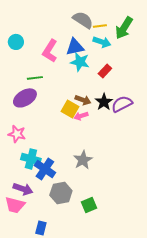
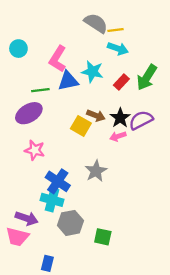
green arrow: (124, 28) -> (147, 77), moved
blue triangle: (75, 47) -> (68, 81), moved
pink arrow: (81, 116) -> (118, 136), moved
pink star: (17, 134) -> (35, 150), moved
cyan cross: (31, 159) -> (52, 200), moved
gray star: (83, 160) -> (96, 171), moved
blue cross: (45, 169) -> (58, 181), moved
green square: (89, 205) -> (103, 237), turned 35

